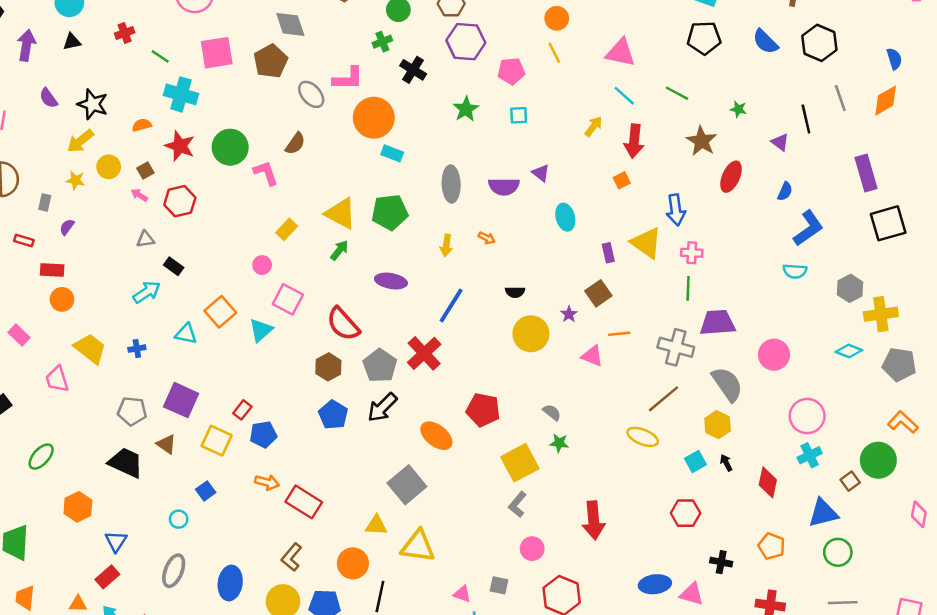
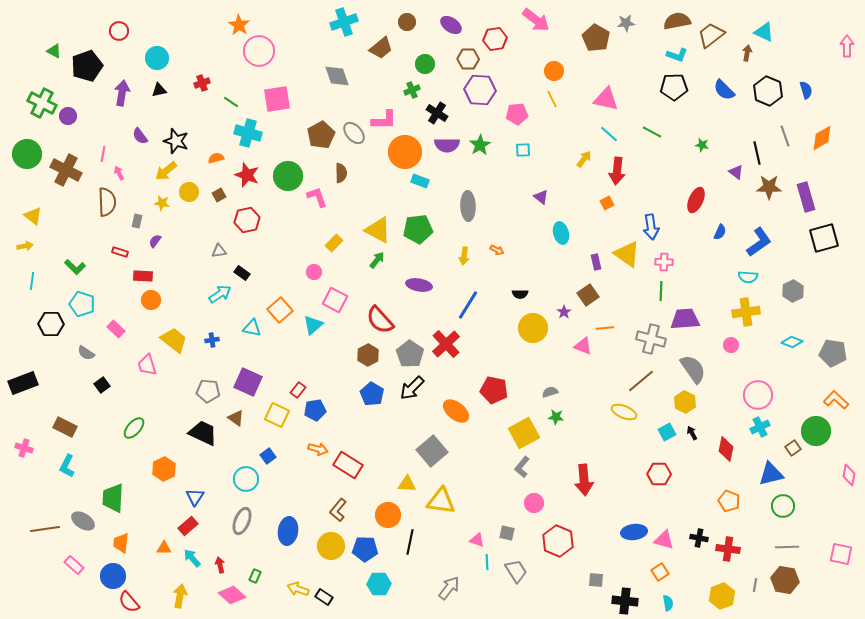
blue semicircle: (894, 59) -> (806, 90), moved
brown pentagon: (271, 61) -> (321, 135), moved
brown star: (702, 141) -> (769, 187), moved, turned -30
brown semicircle: (295, 144) -> (341, 173), turned -36
purple semicircle: (504, 186) -> (447, 145), moved
blue semicircle: (785, 191) -> (720, 232), moved
pink arrow: (139, 195) -> (119, 173), moved, turned 32
yellow cross: (881, 314) -> (746, 312), moved
pink circle: (774, 355) -> (731, 345), size x0.6
gray semicircle: (552, 412) -> (550, 392), turned -56
cyan circle: (179, 519) -> (246, 479), size x1.6
black cross: (721, 562) -> (699, 538), moved

